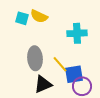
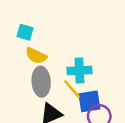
yellow semicircle: (39, 16) -> (36, 56), moved
cyan cross: (77, 33) -> (79, 71), moved

